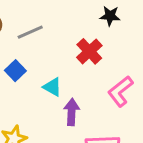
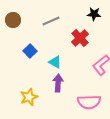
gray line: (30, 32) -> (51, 21), moved
purple arrow: (72, 112) -> (58, 83), moved

